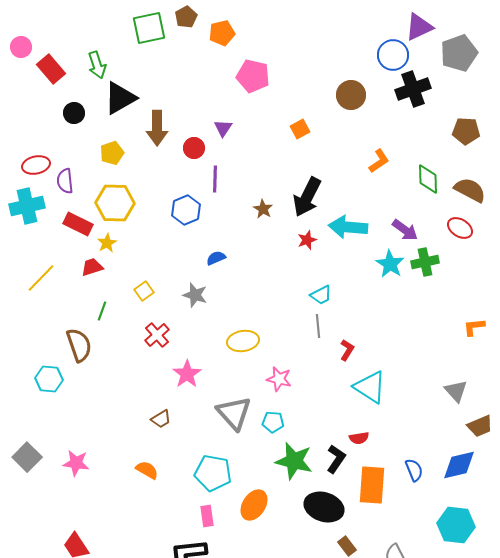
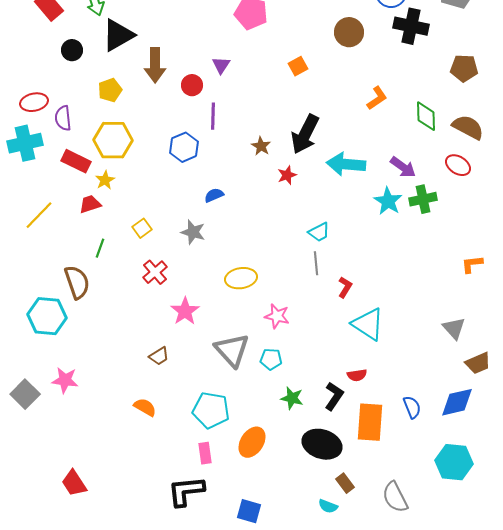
black cross: (413, 89) -> (411, 26), turned 32
red star: (307, 240) -> (287, 175), moved
cyan hexagon: (49, 379) -> (47, 316), size x1.4
green star: (294, 461) -> (292, 398), size x0.6
pink star: (76, 463) -> (65, 380), moved

